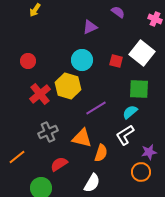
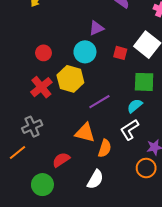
purple triangle: (90, 27) -> (96, 28), moved
red circle: (28, 61) -> (43, 53), moved
gray cross: (48, 132) -> (32, 127), moved

